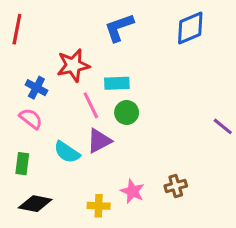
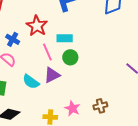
red star: (73, 65) -> (37, 26), turned -30

